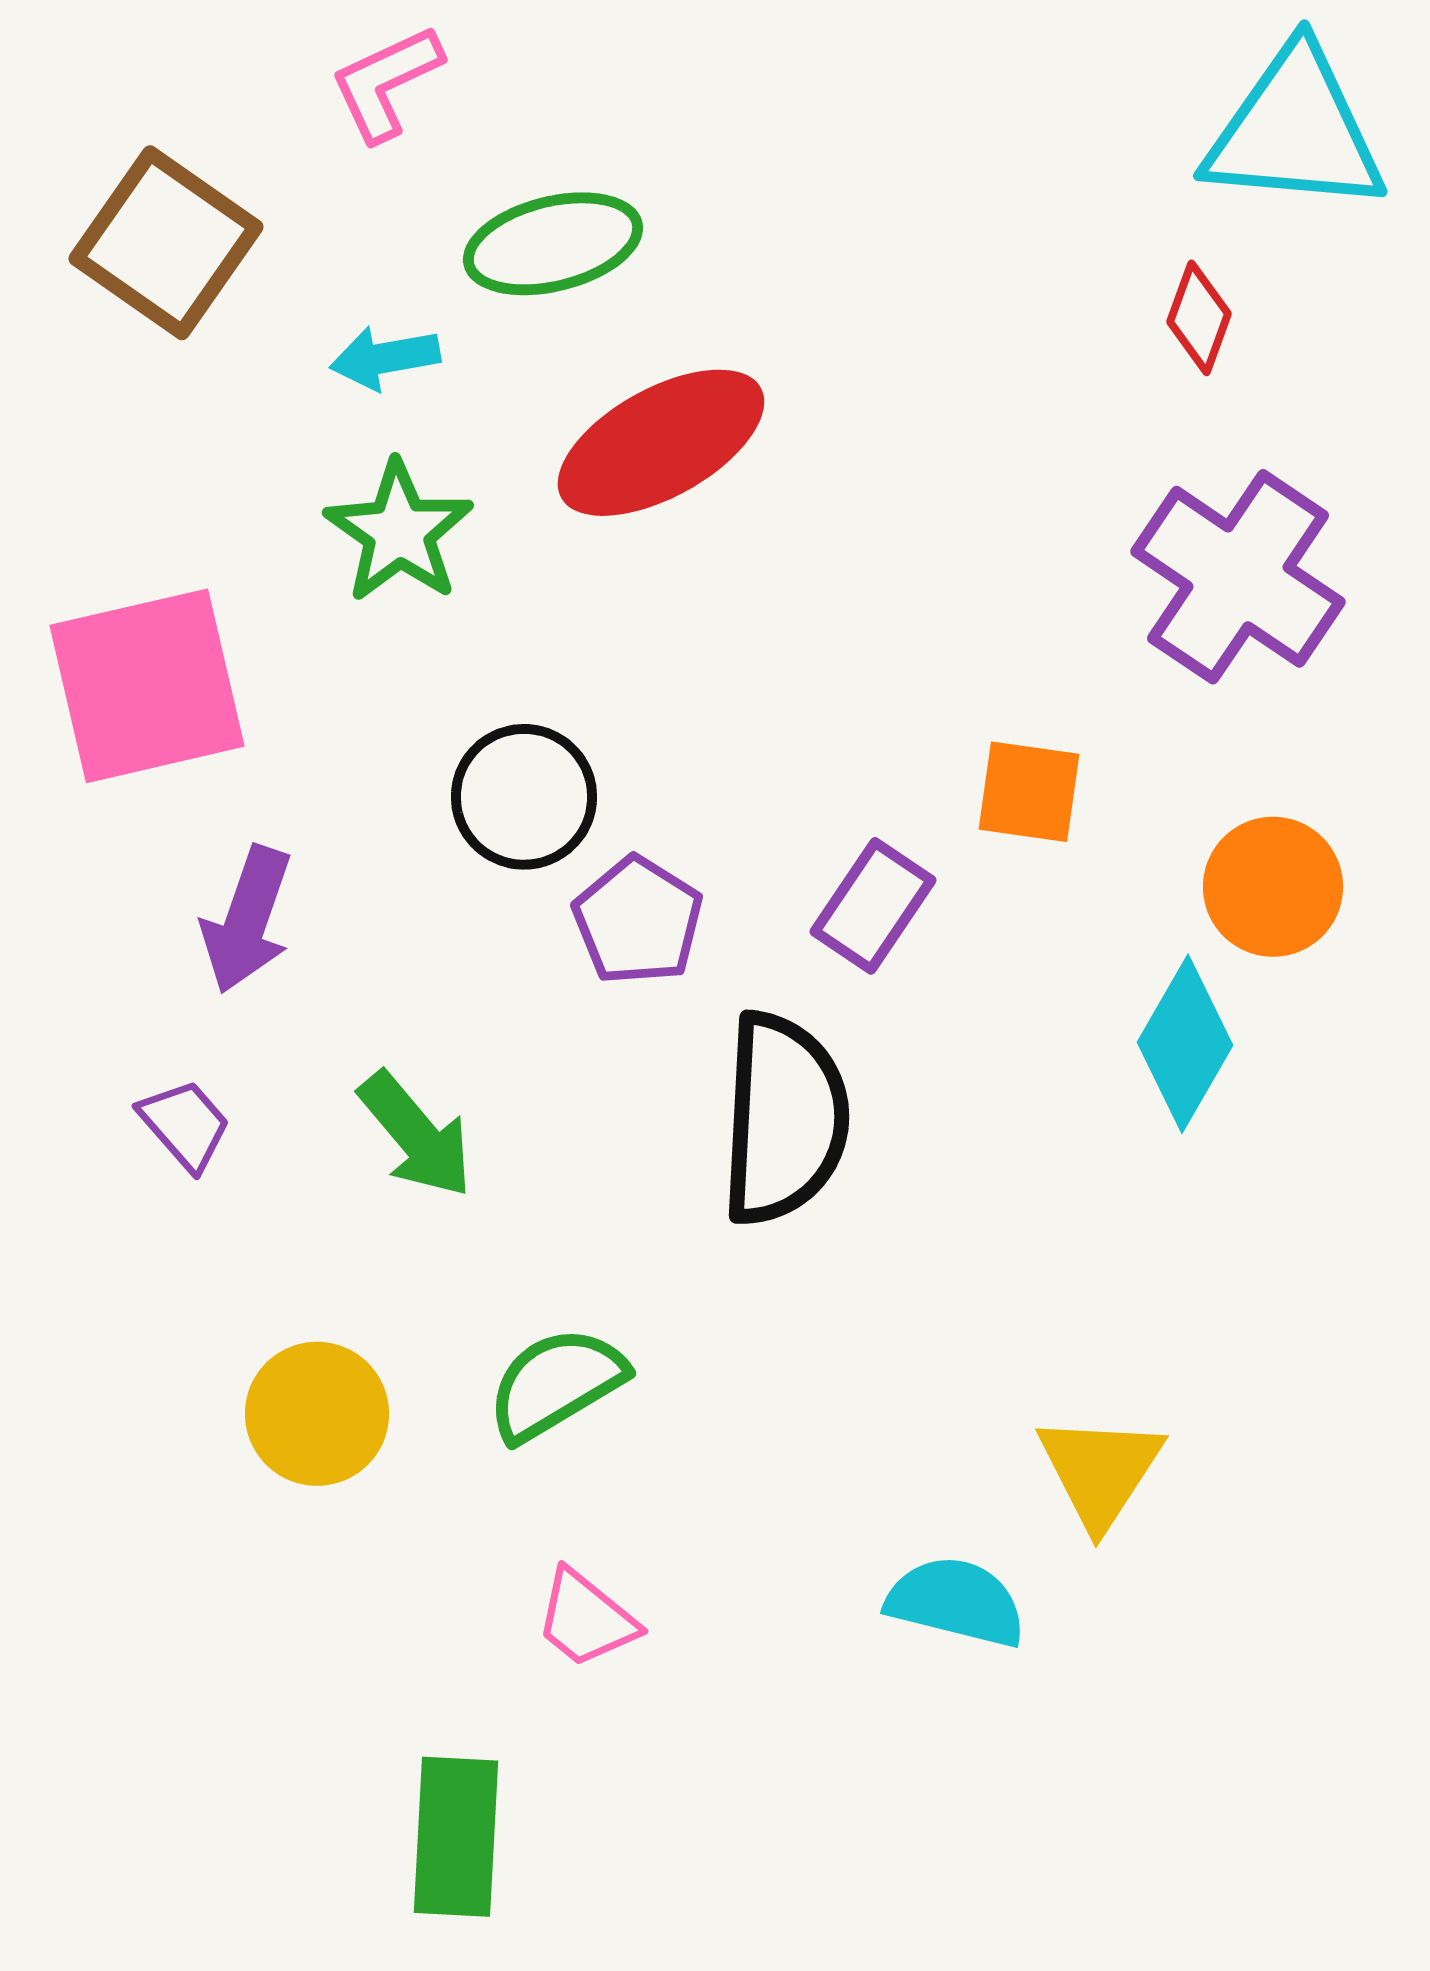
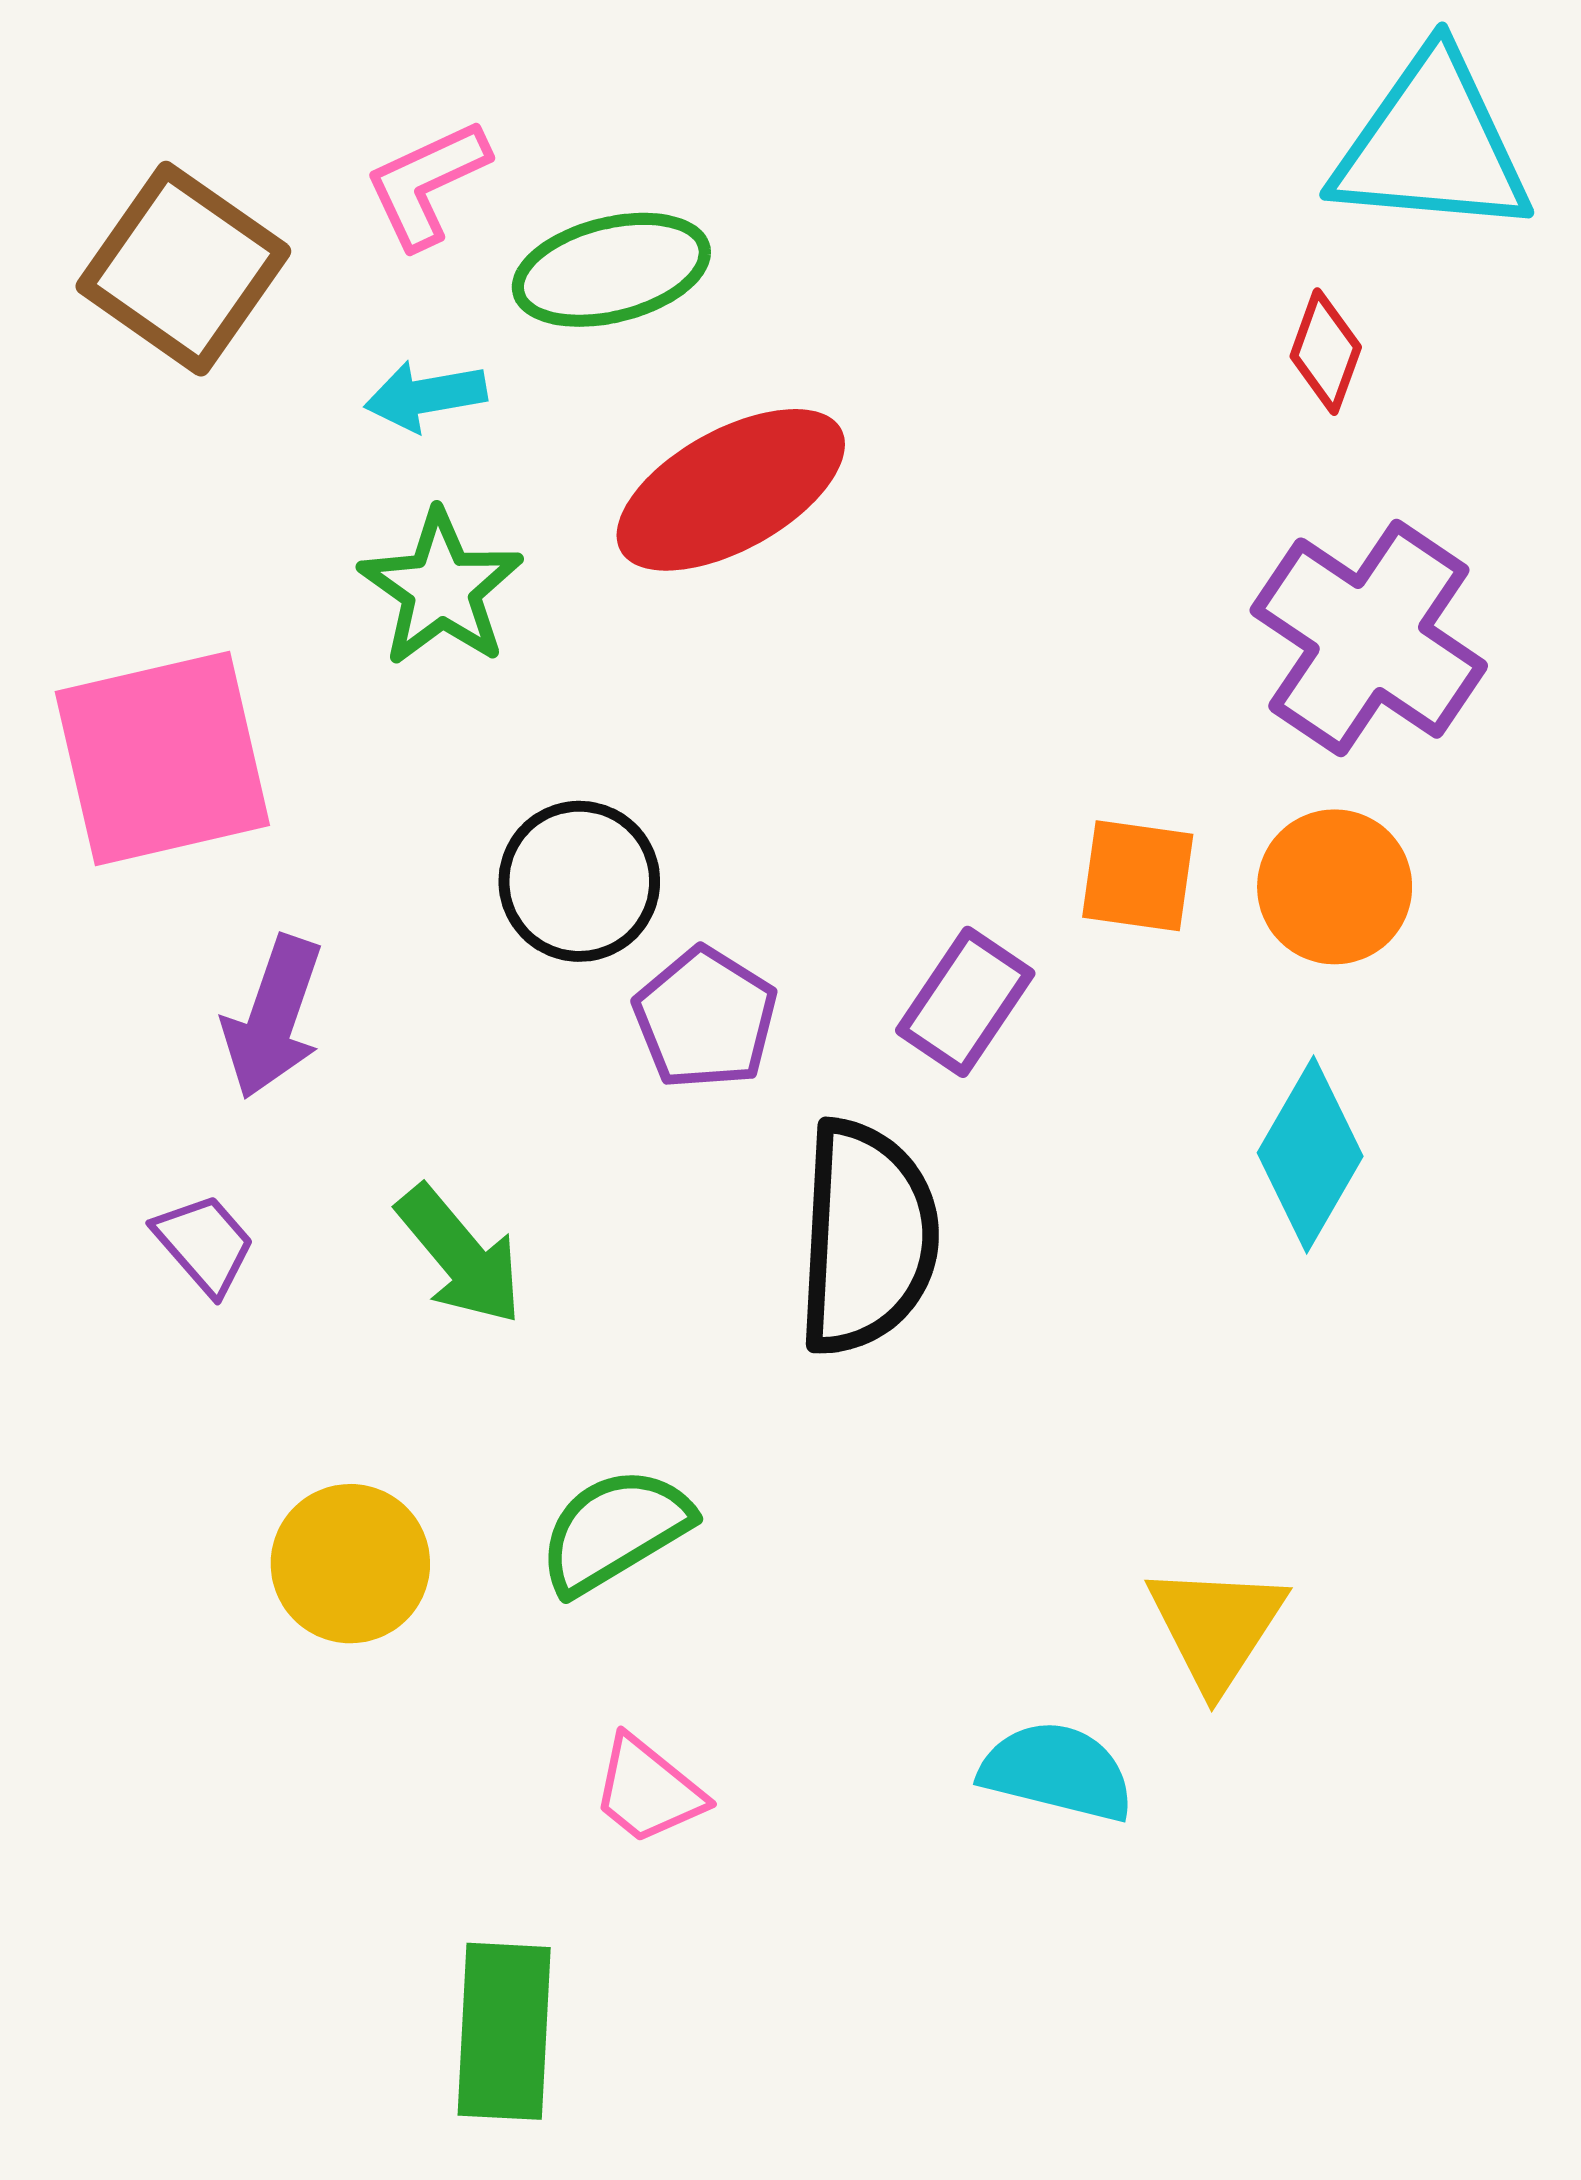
pink L-shape: (386, 83) -> (427, 184), moved
orange circle: (1273, 887) -> (1335, 887), moved

